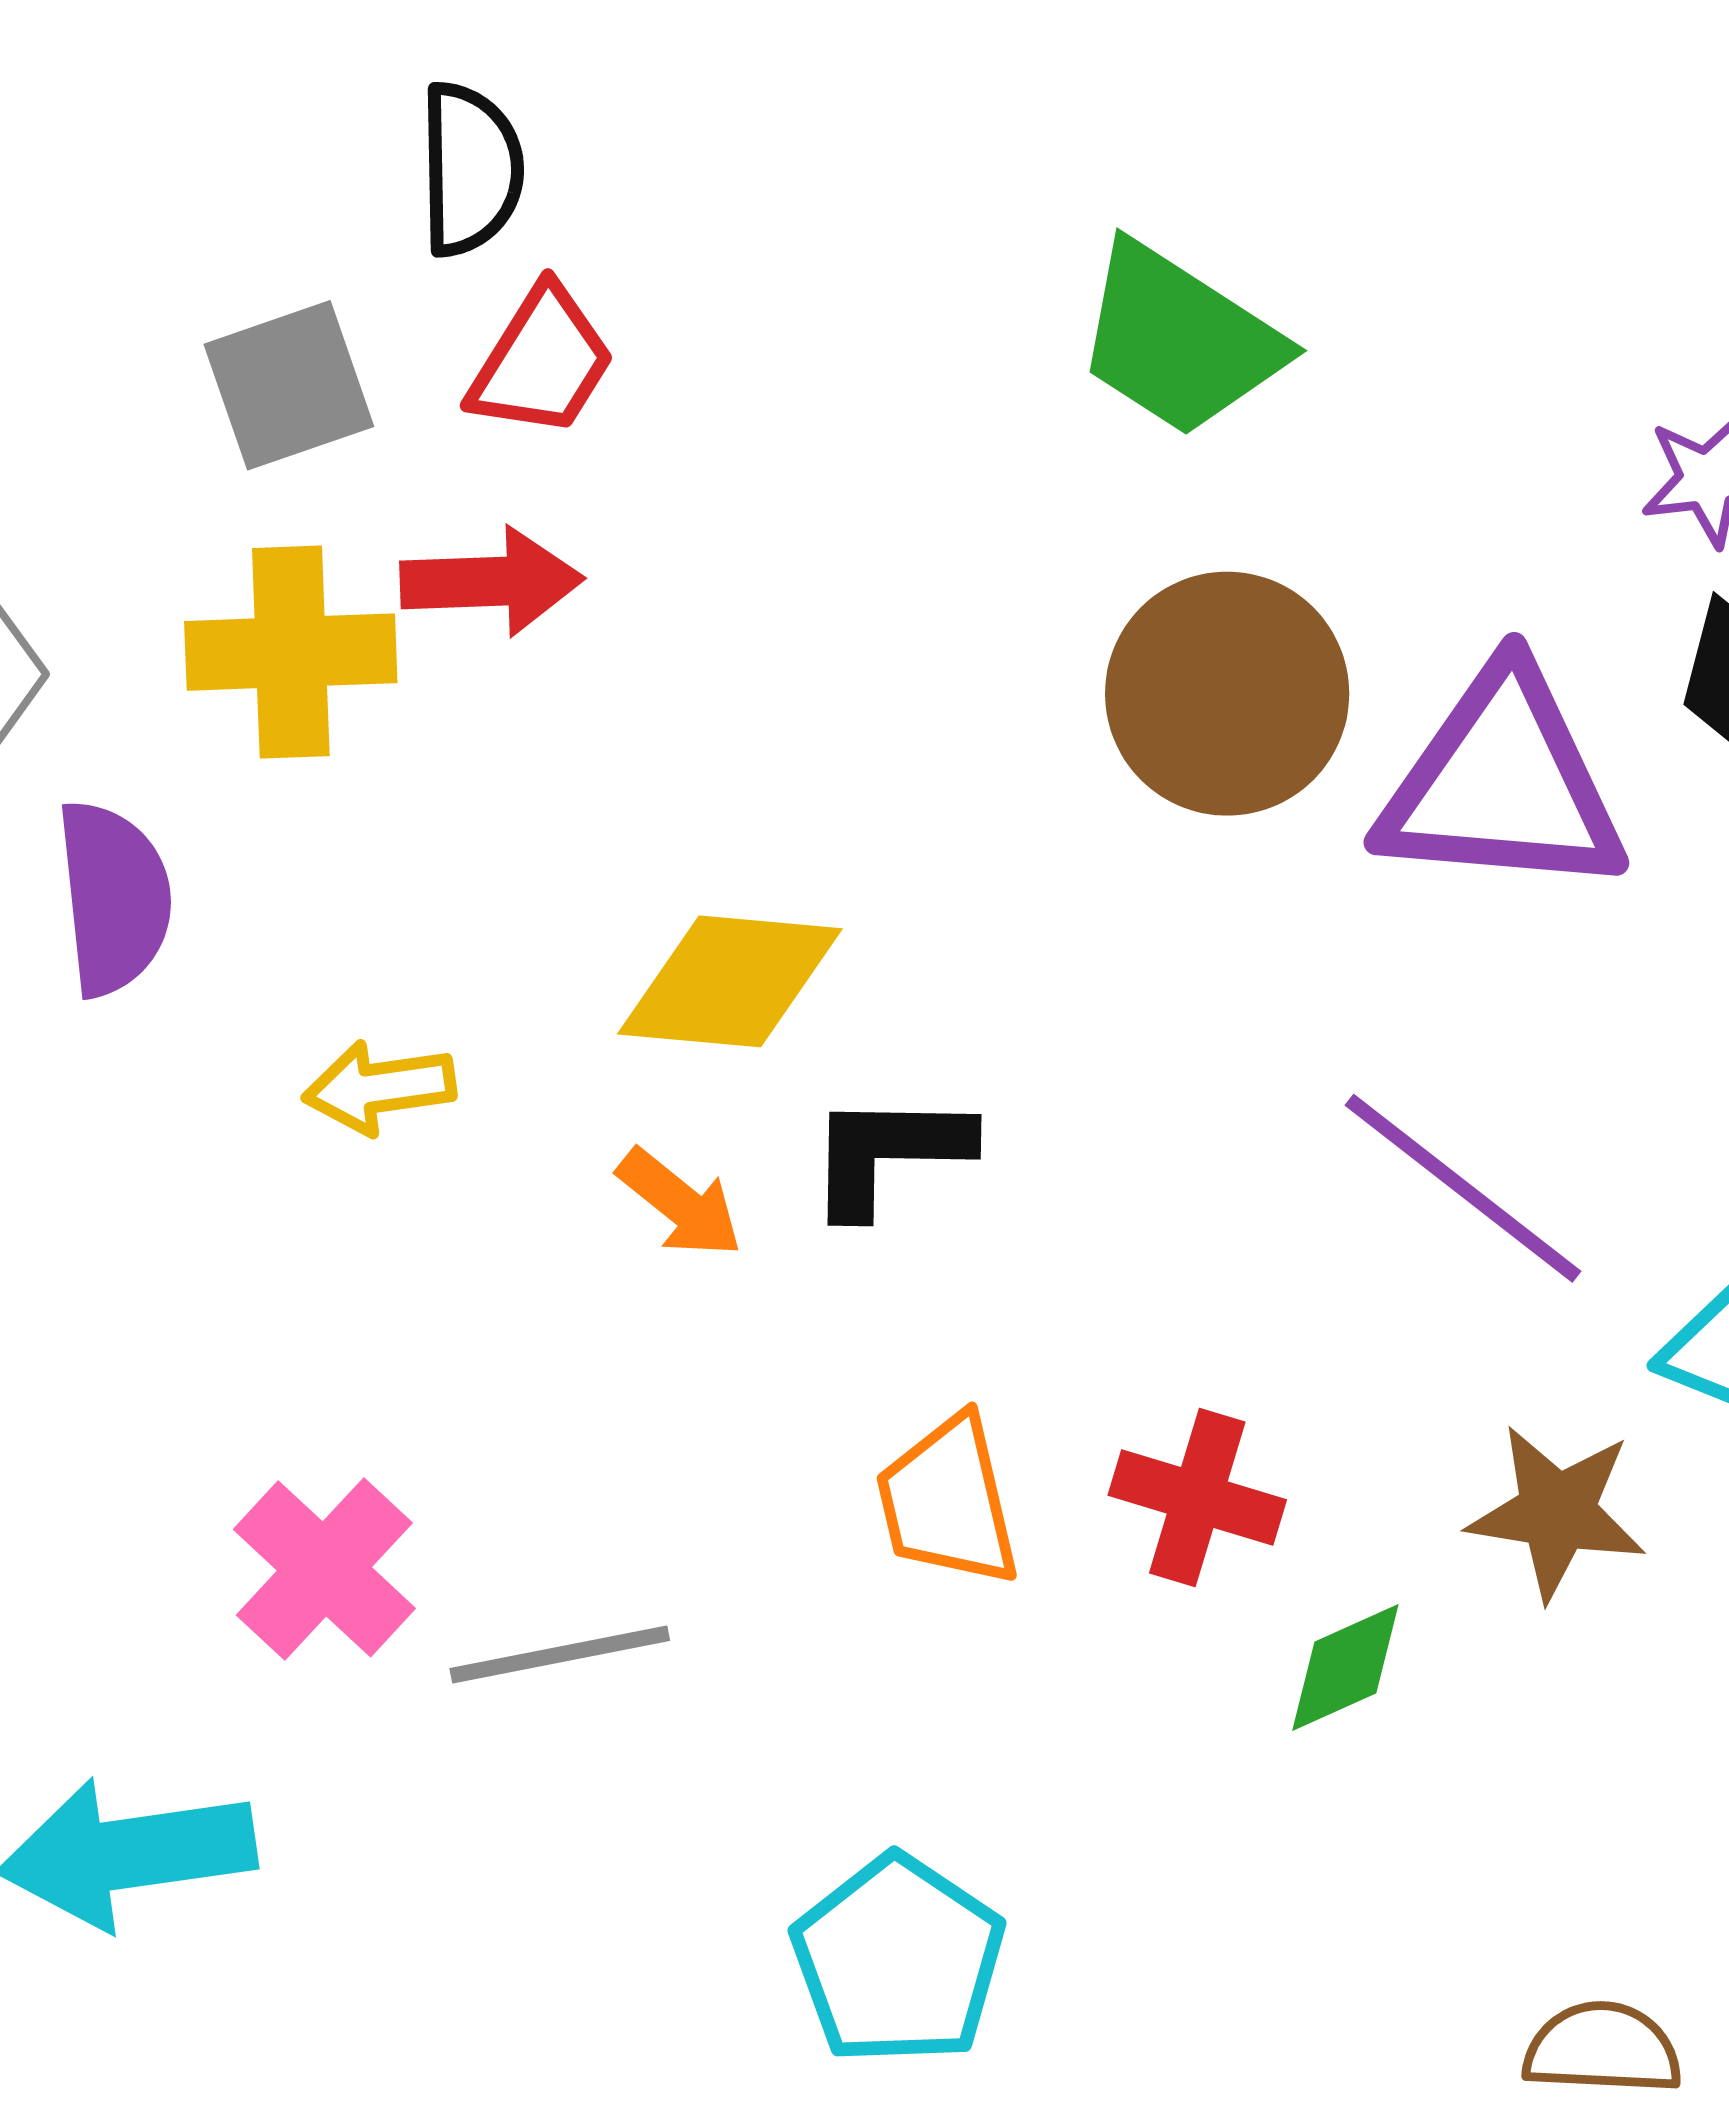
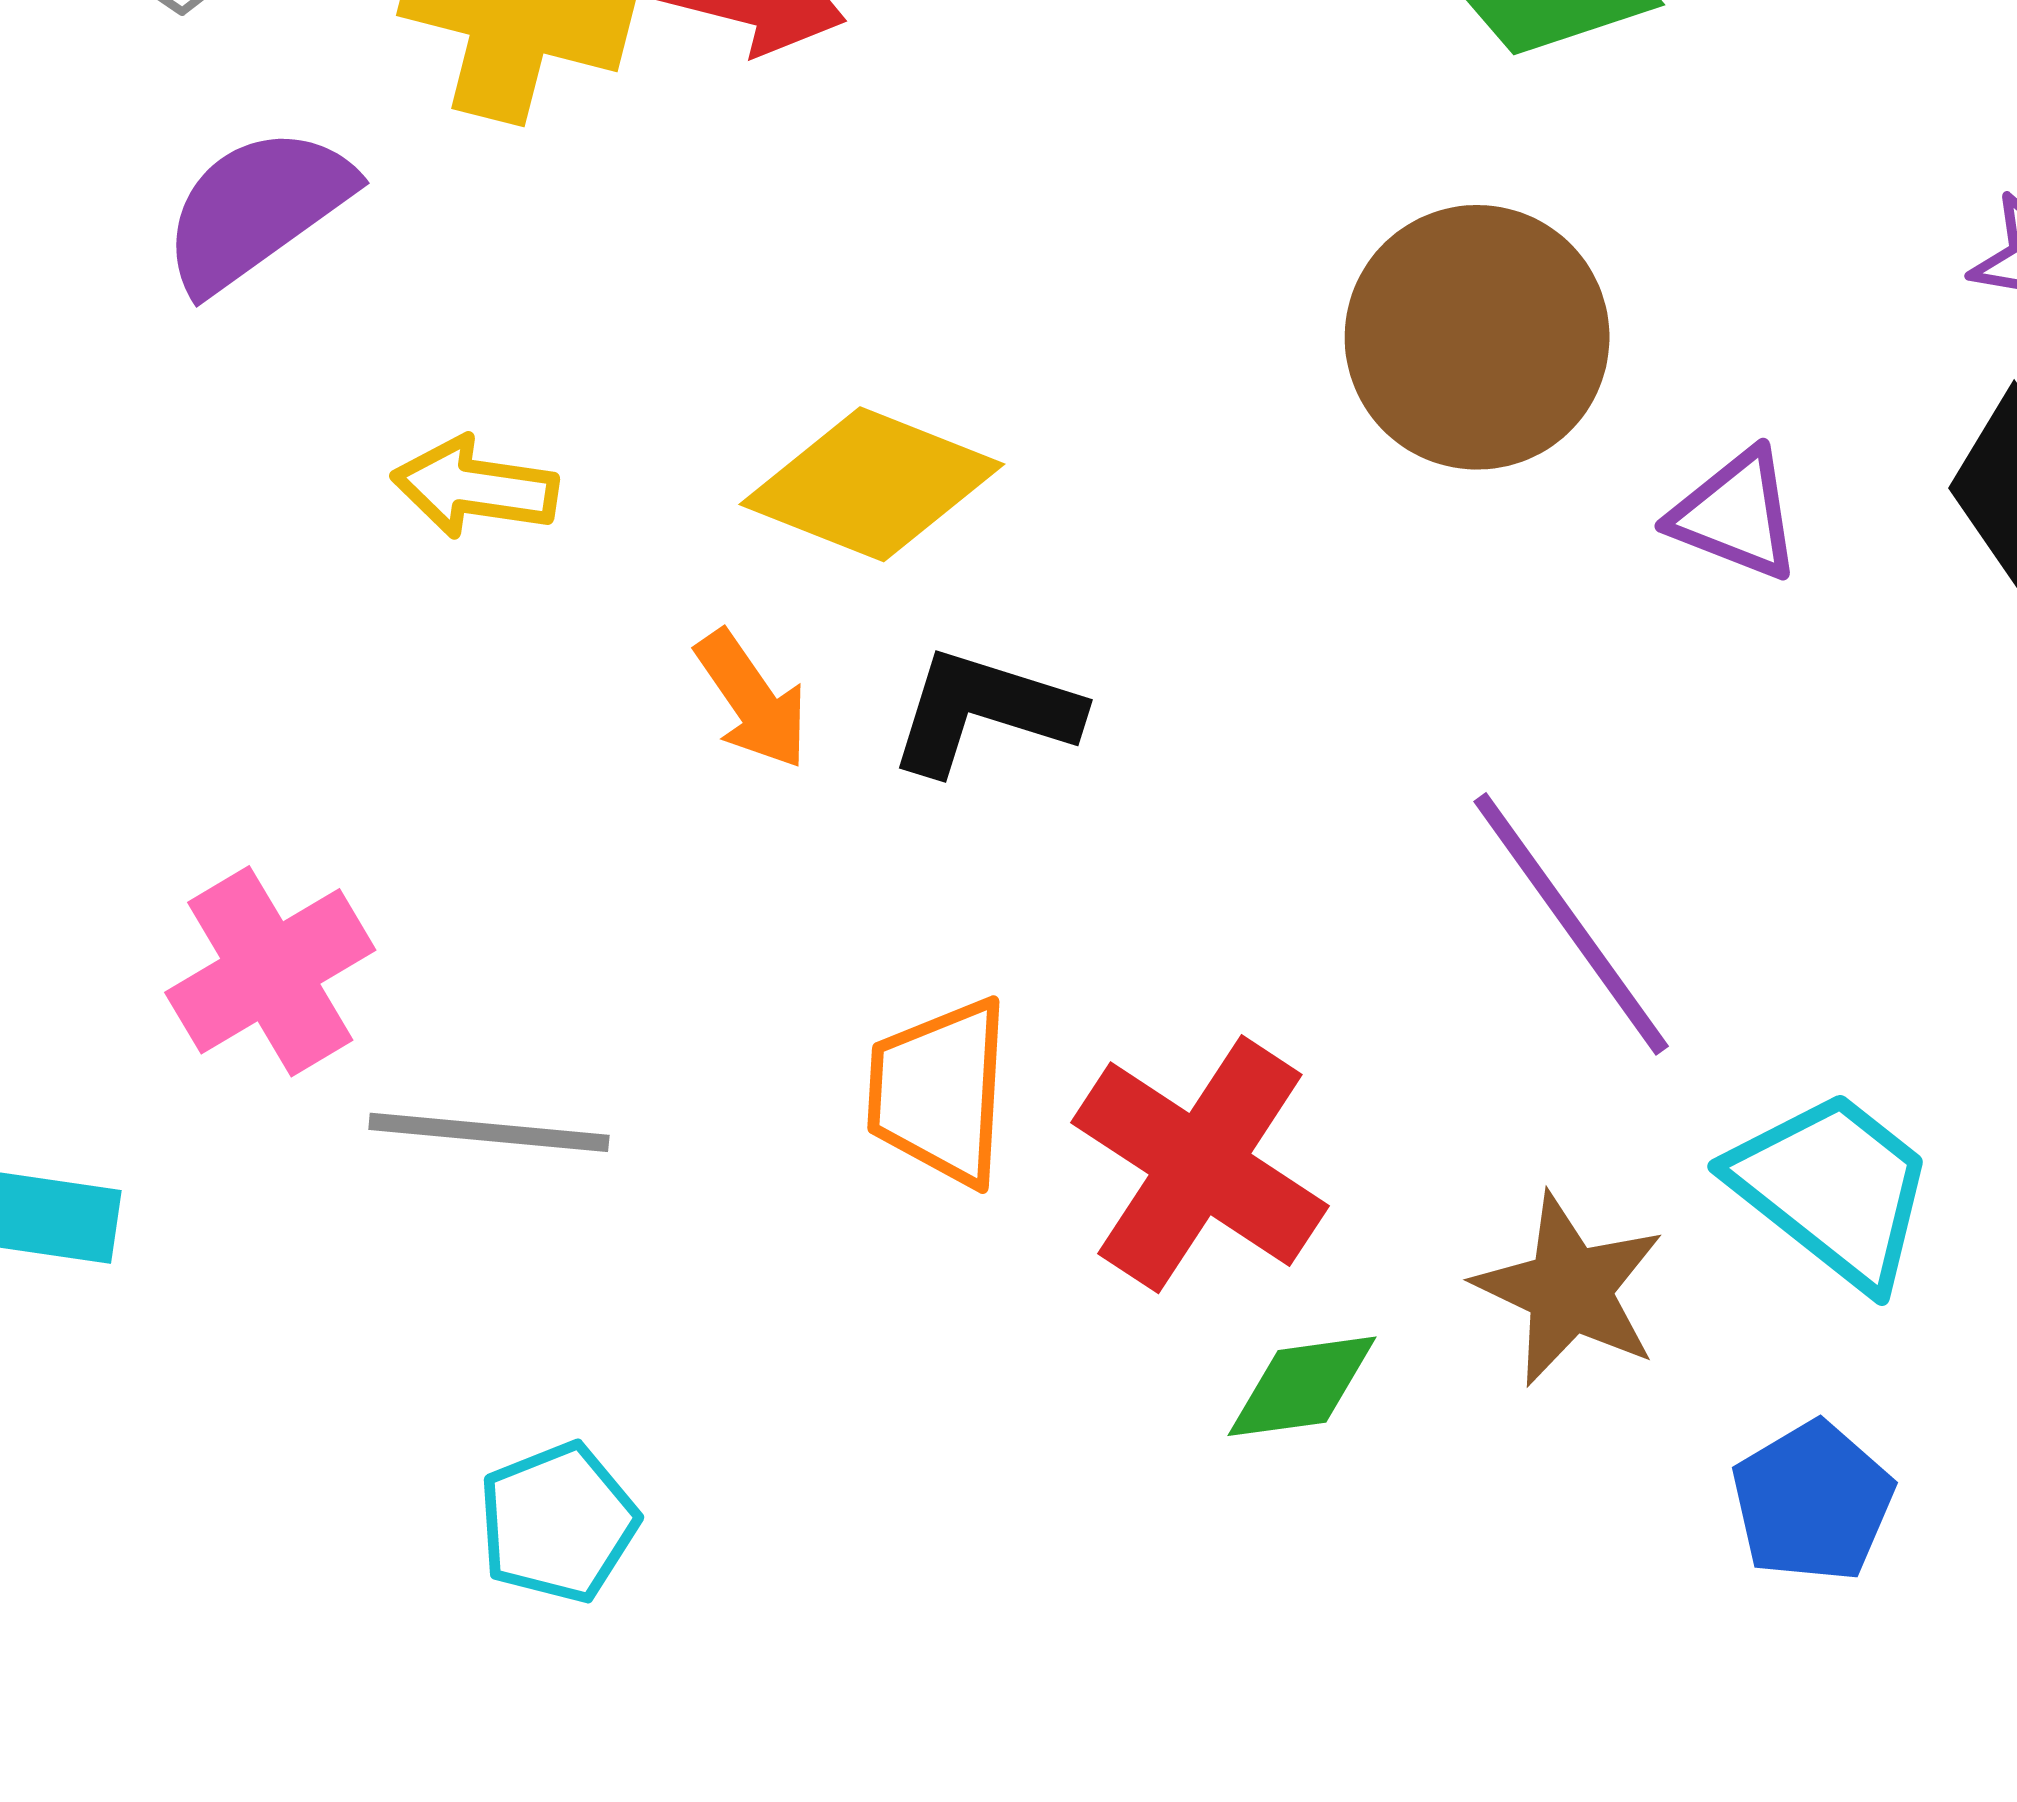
purple triangle: (1502, 783) -> (1736, 515), size x0.5
purple semicircle: (114, 898) -> (257, 209), turned -136
red cross: (1197, 1498) -> (1200, 1164), size x1.4
cyan pentagon: (898, 1960) -> (558, 1523), moved, size x0.7

